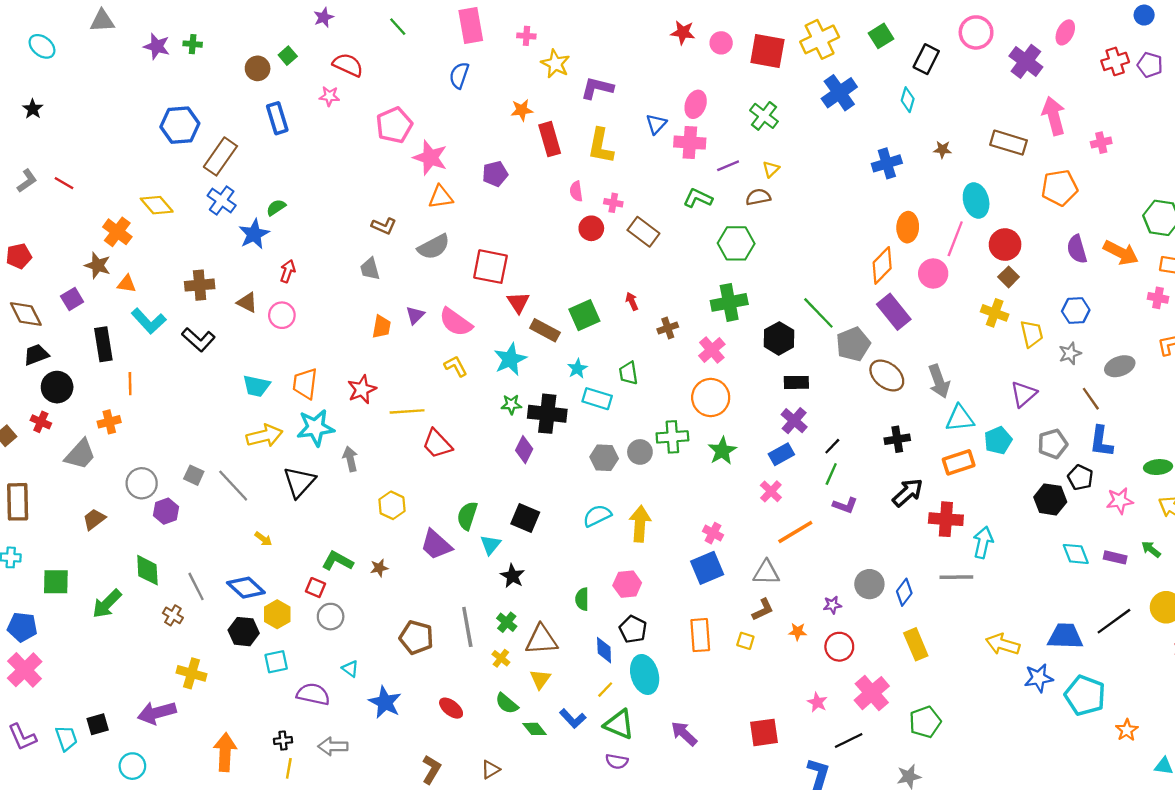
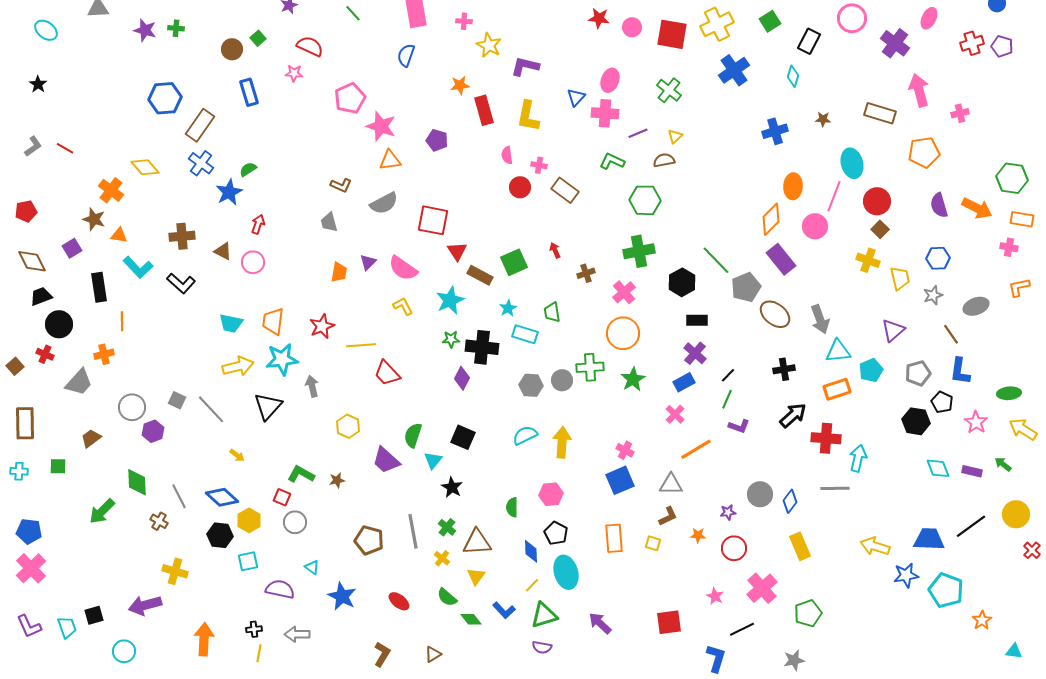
purple pentagon: (495, 174) -> (437, 140), turned 30
pink star: (1120, 501) -> (976, 422), turned -30
green square: (56, 582) -> (58, 466), moved, size x0.7
green triangle: (619, 724) -> (544, 615), turned -40

